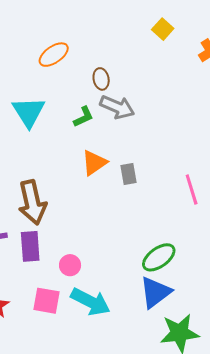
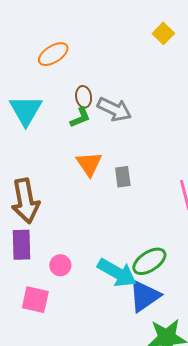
brown ellipse: (101, 79) -> (84, 97), moved
orange triangle: (94, 163) -> (89, 164), turned -32
cyan arrow: (91, 302) -> (117, 273), moved

